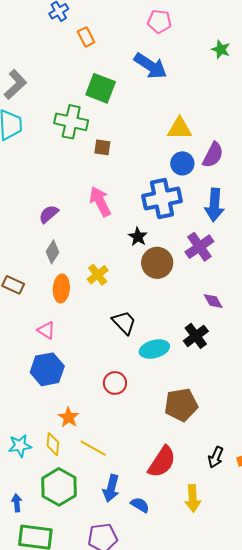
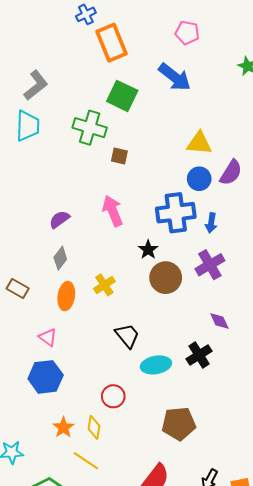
orange rectangle: (86, 37) -> (112, 43), size x1.8
blue arrow: (214, 205) -> (211, 223), moved, size x0.6
yellow diamond: (53, 444) -> (94, 427), moved

